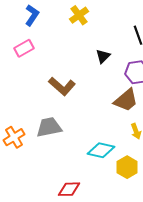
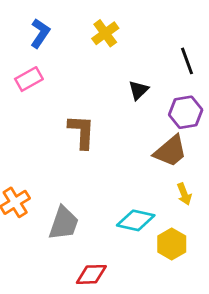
brown L-shape: (62, 86) -> (82, 132), turned -128
gray trapezoid: (49, 127) -> (64, 223), moved, turned 120

